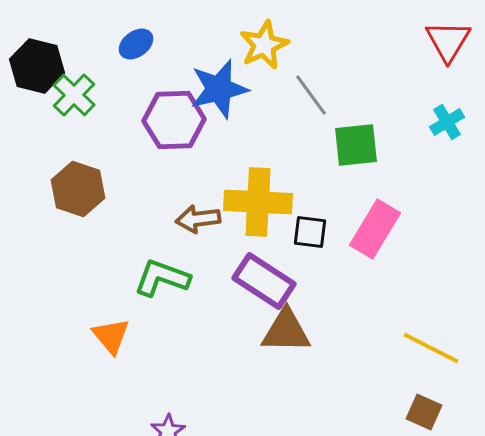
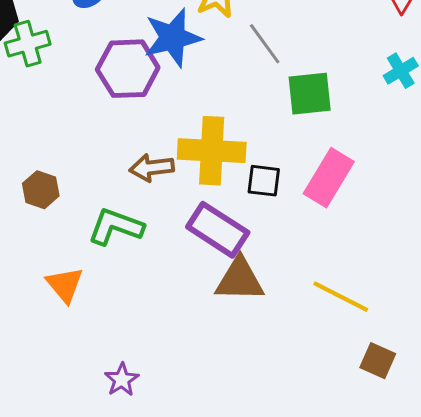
green cross: (74, 95) -> (28, 44), turned 30
brown hexagon: (78, 189) -> (41, 190), moved, size x0.7
yellow line: (431, 348) -> (341, 297), moved

